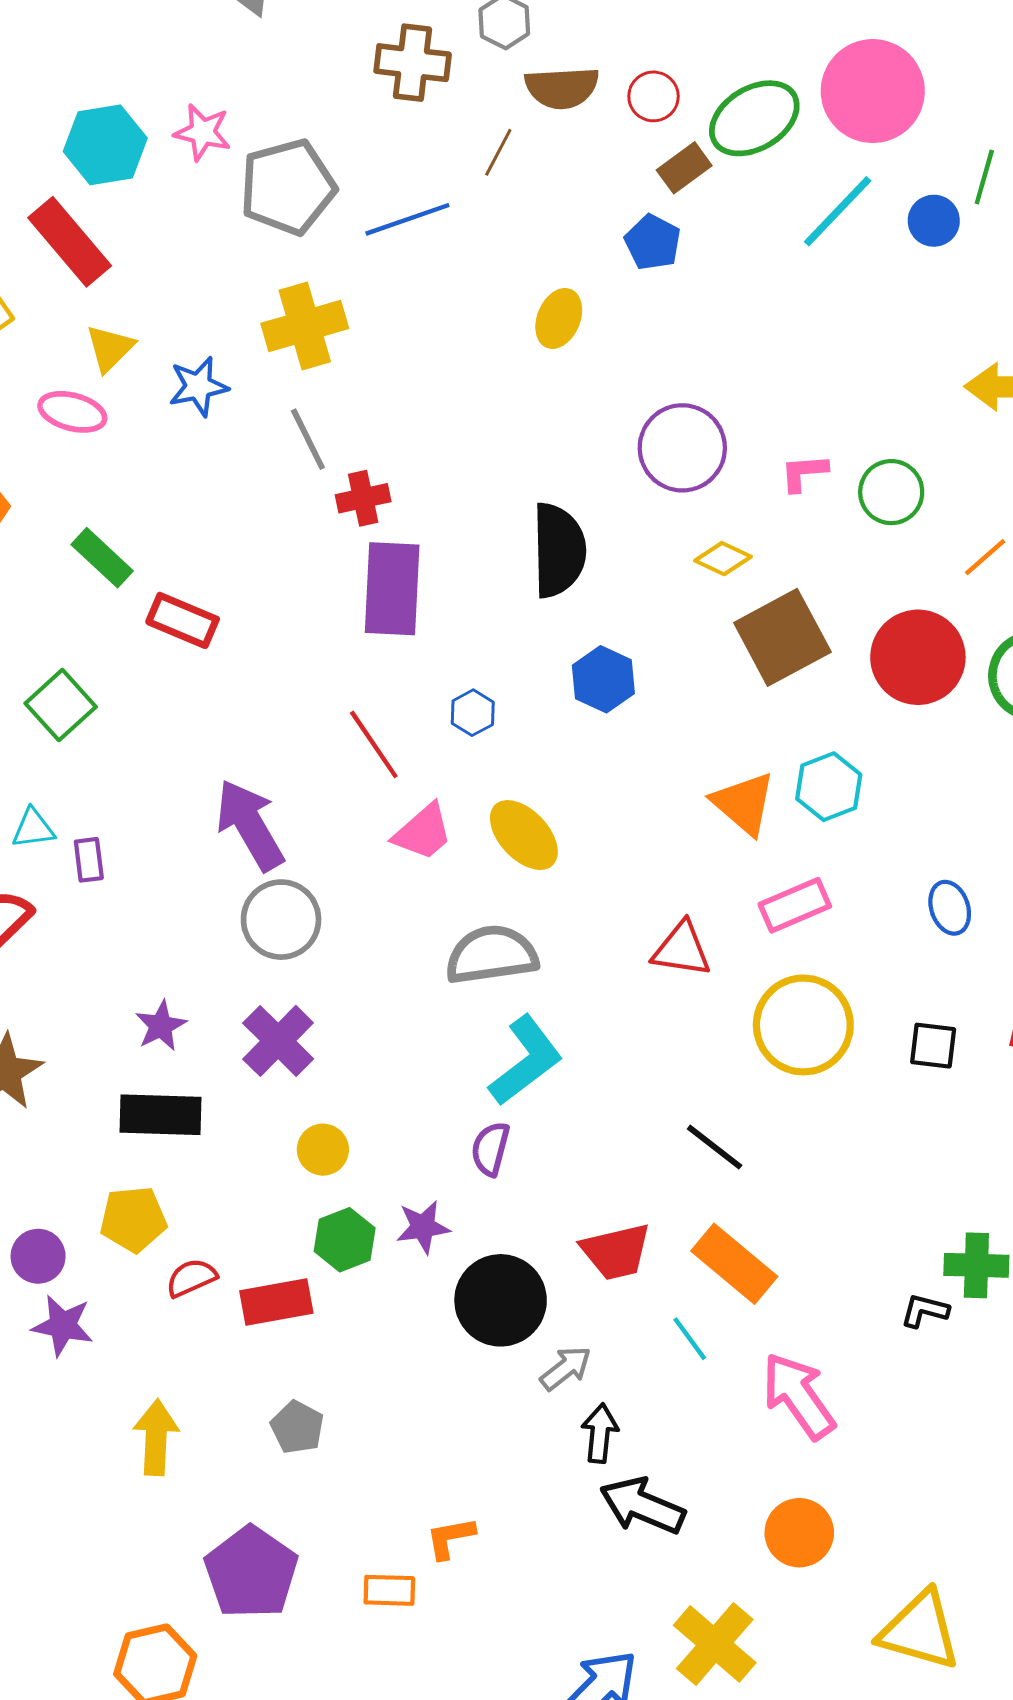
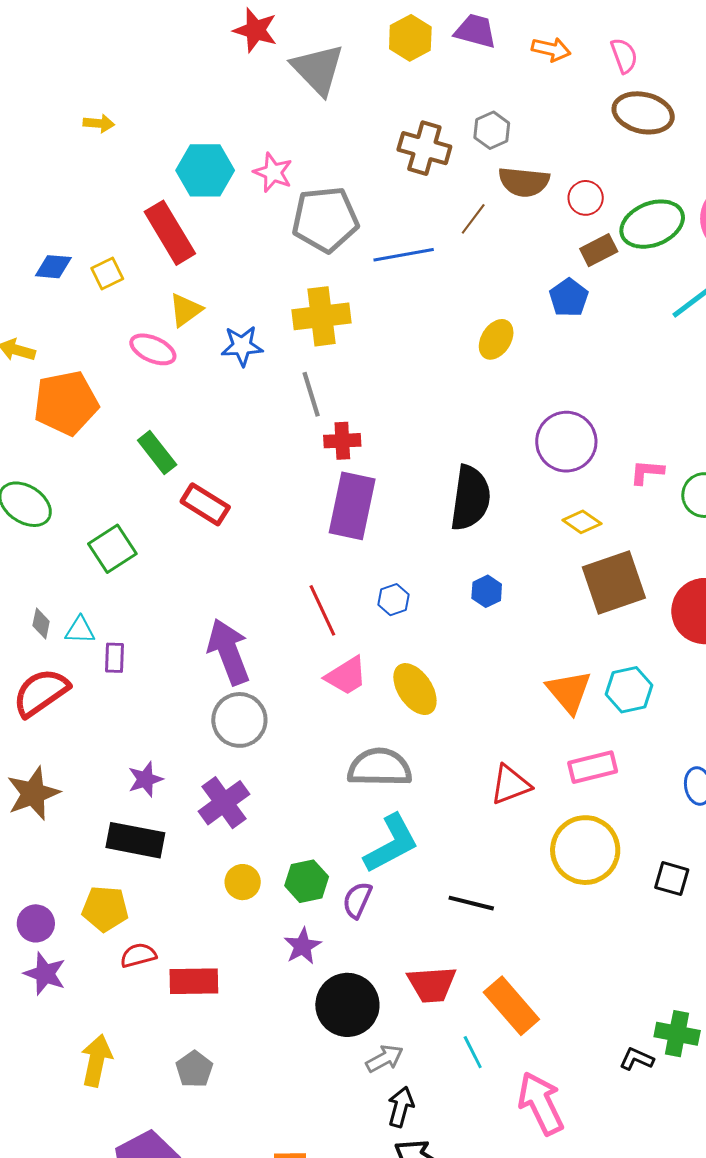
blue hexagon: (603, 679) -> (487, 591), size x0.7
red triangle: (682, 949) -> (510, 785), turned -39
black line: (715, 1147) -> (471, 903), moved, turned -33
purple star: (423, 1227) -> (302, 946), turned -30
green hexagon: (345, 1240) -> (307, 881), moved

